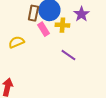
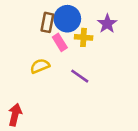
yellow semicircle: (16, 42) -> (40, 66), moved
purple line: (68, 55) -> (80, 76), moved

